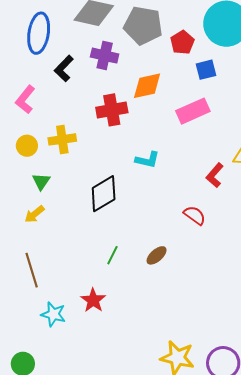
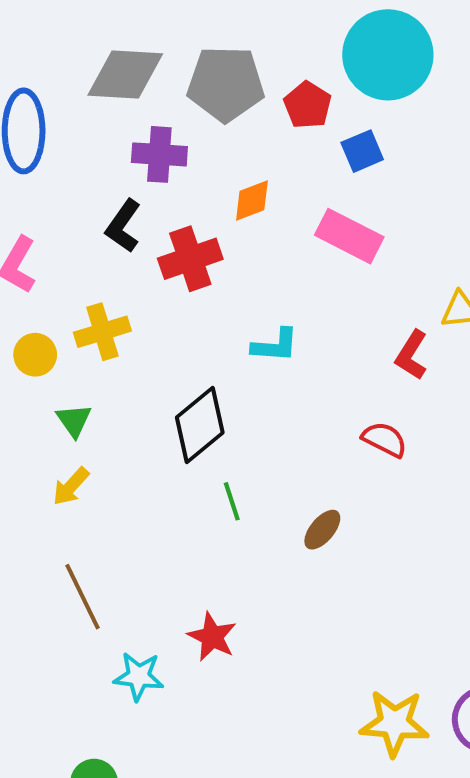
black L-shape: (64, 68) -> (123, 226), moved
orange diamond: (147, 86) -> (252, 201), size x0.7
pink rectangle: (193, 111) -> (349, 236), turned 60
green line: (112, 255) -> (232, 501), moved, turned -36

